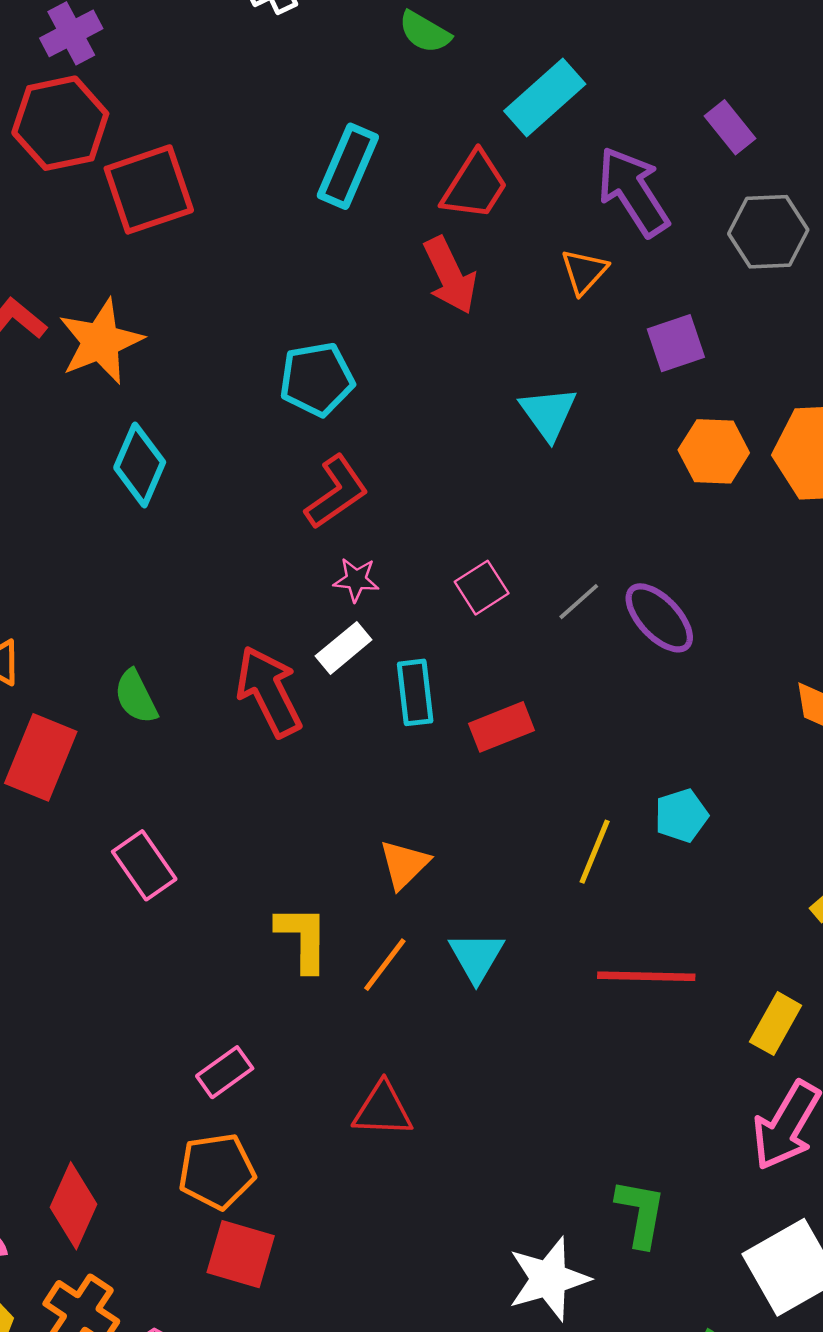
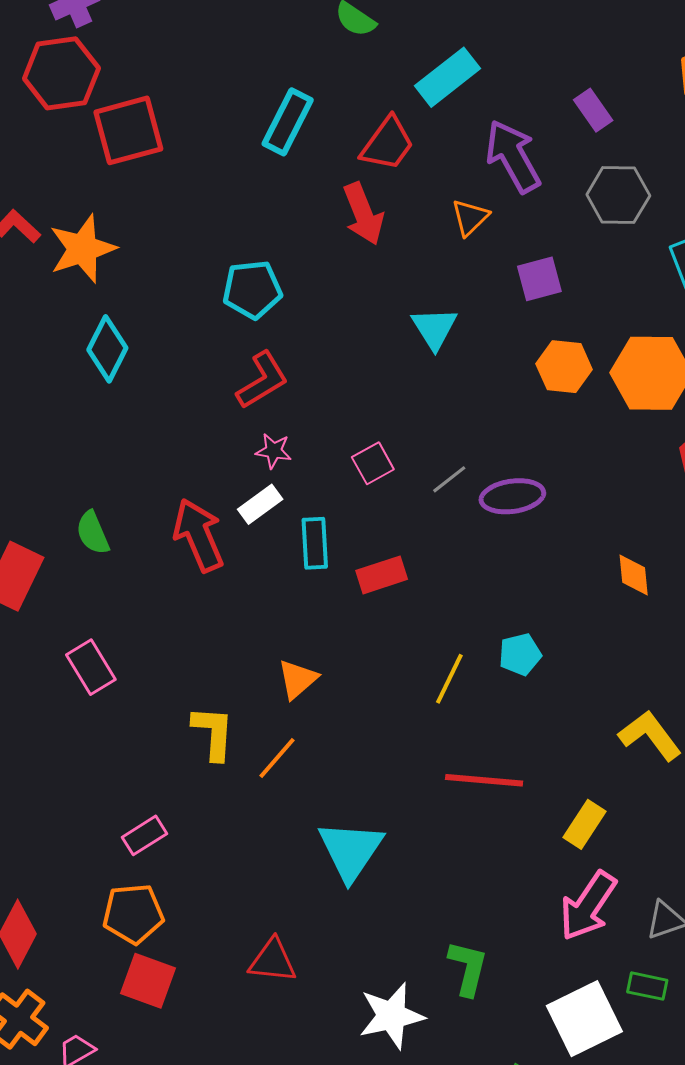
purple ellipse: (659, 618) -> (512, 496), turned -58
cyan triangle: (476, 957) -> (351, 851), moved, size x1.5
red triangle: (383, 1110) -> (273, 961), moved

